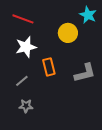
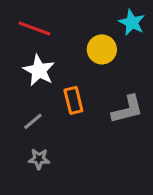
white star: (26, 47) -> (39, 70), turned -30

